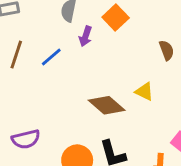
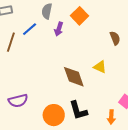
blue line: (51, 57) -> (30, 29), moved
brown diamond: (107, 105) -> (74, 77), turned 30

